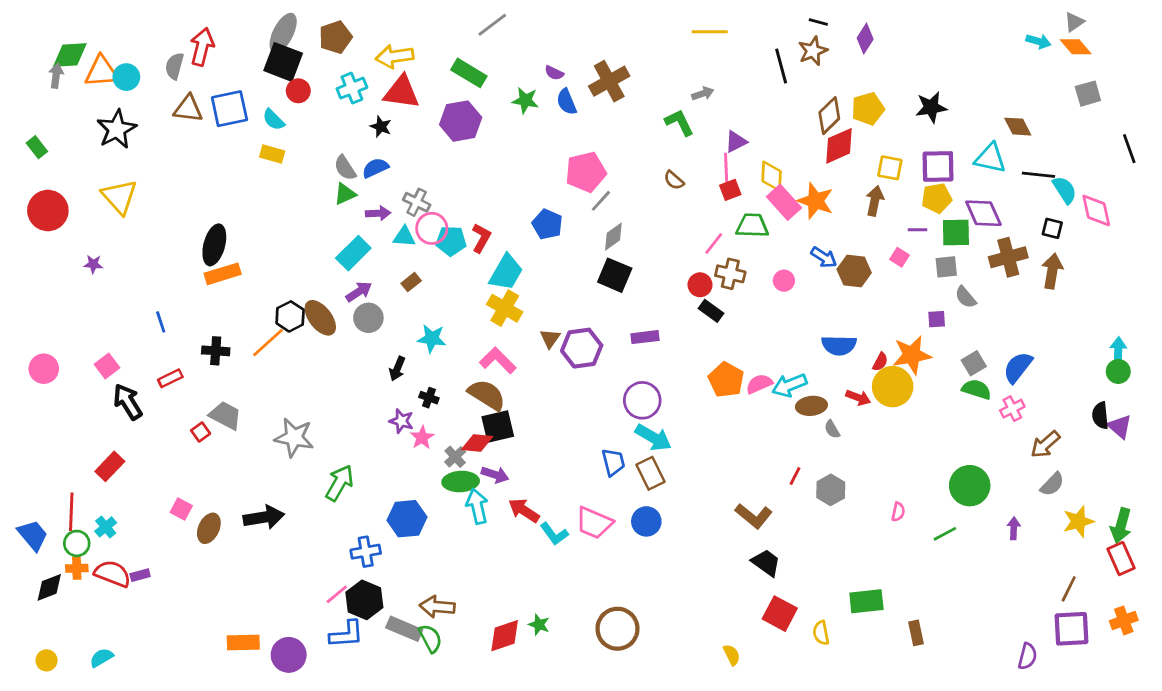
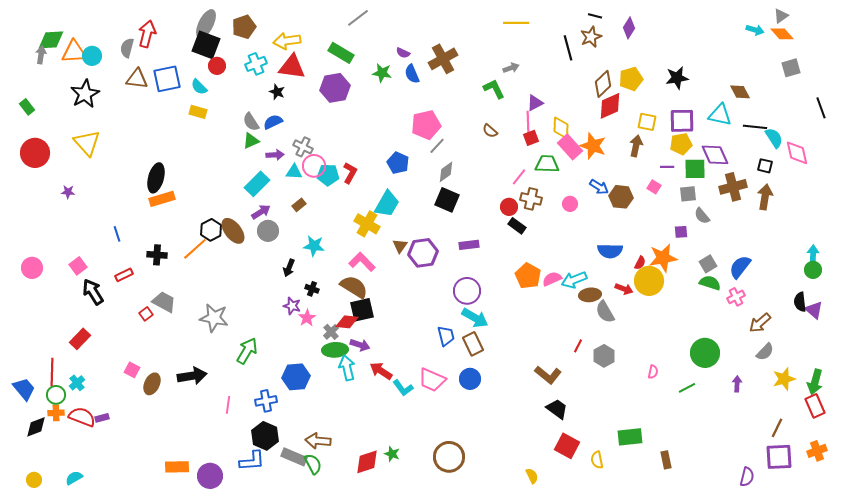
cyan trapezoid: (506, 272) -> (387, 204), moved
gray semicircle: (832, 429) -> (605, 312), size x1.6
pink line: (337, 594) -> (228, 405), moved, turned -42

